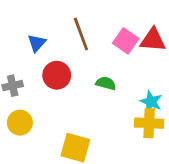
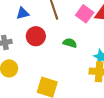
blue triangle: (37, 43) -> (23, 13), turned 32

